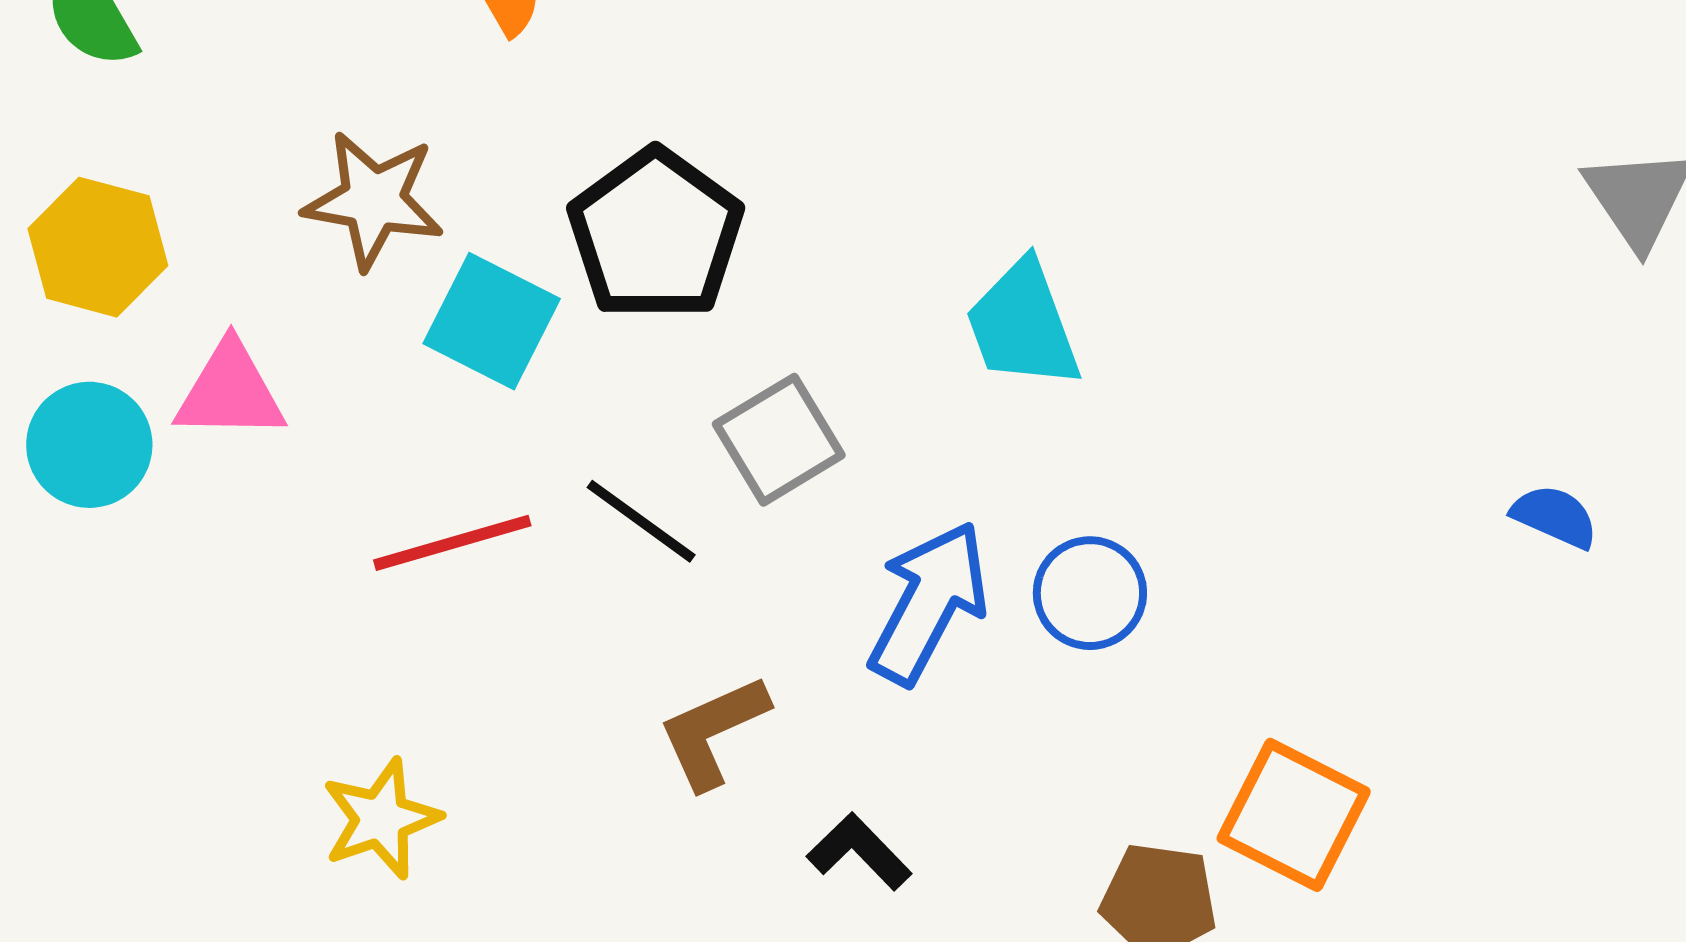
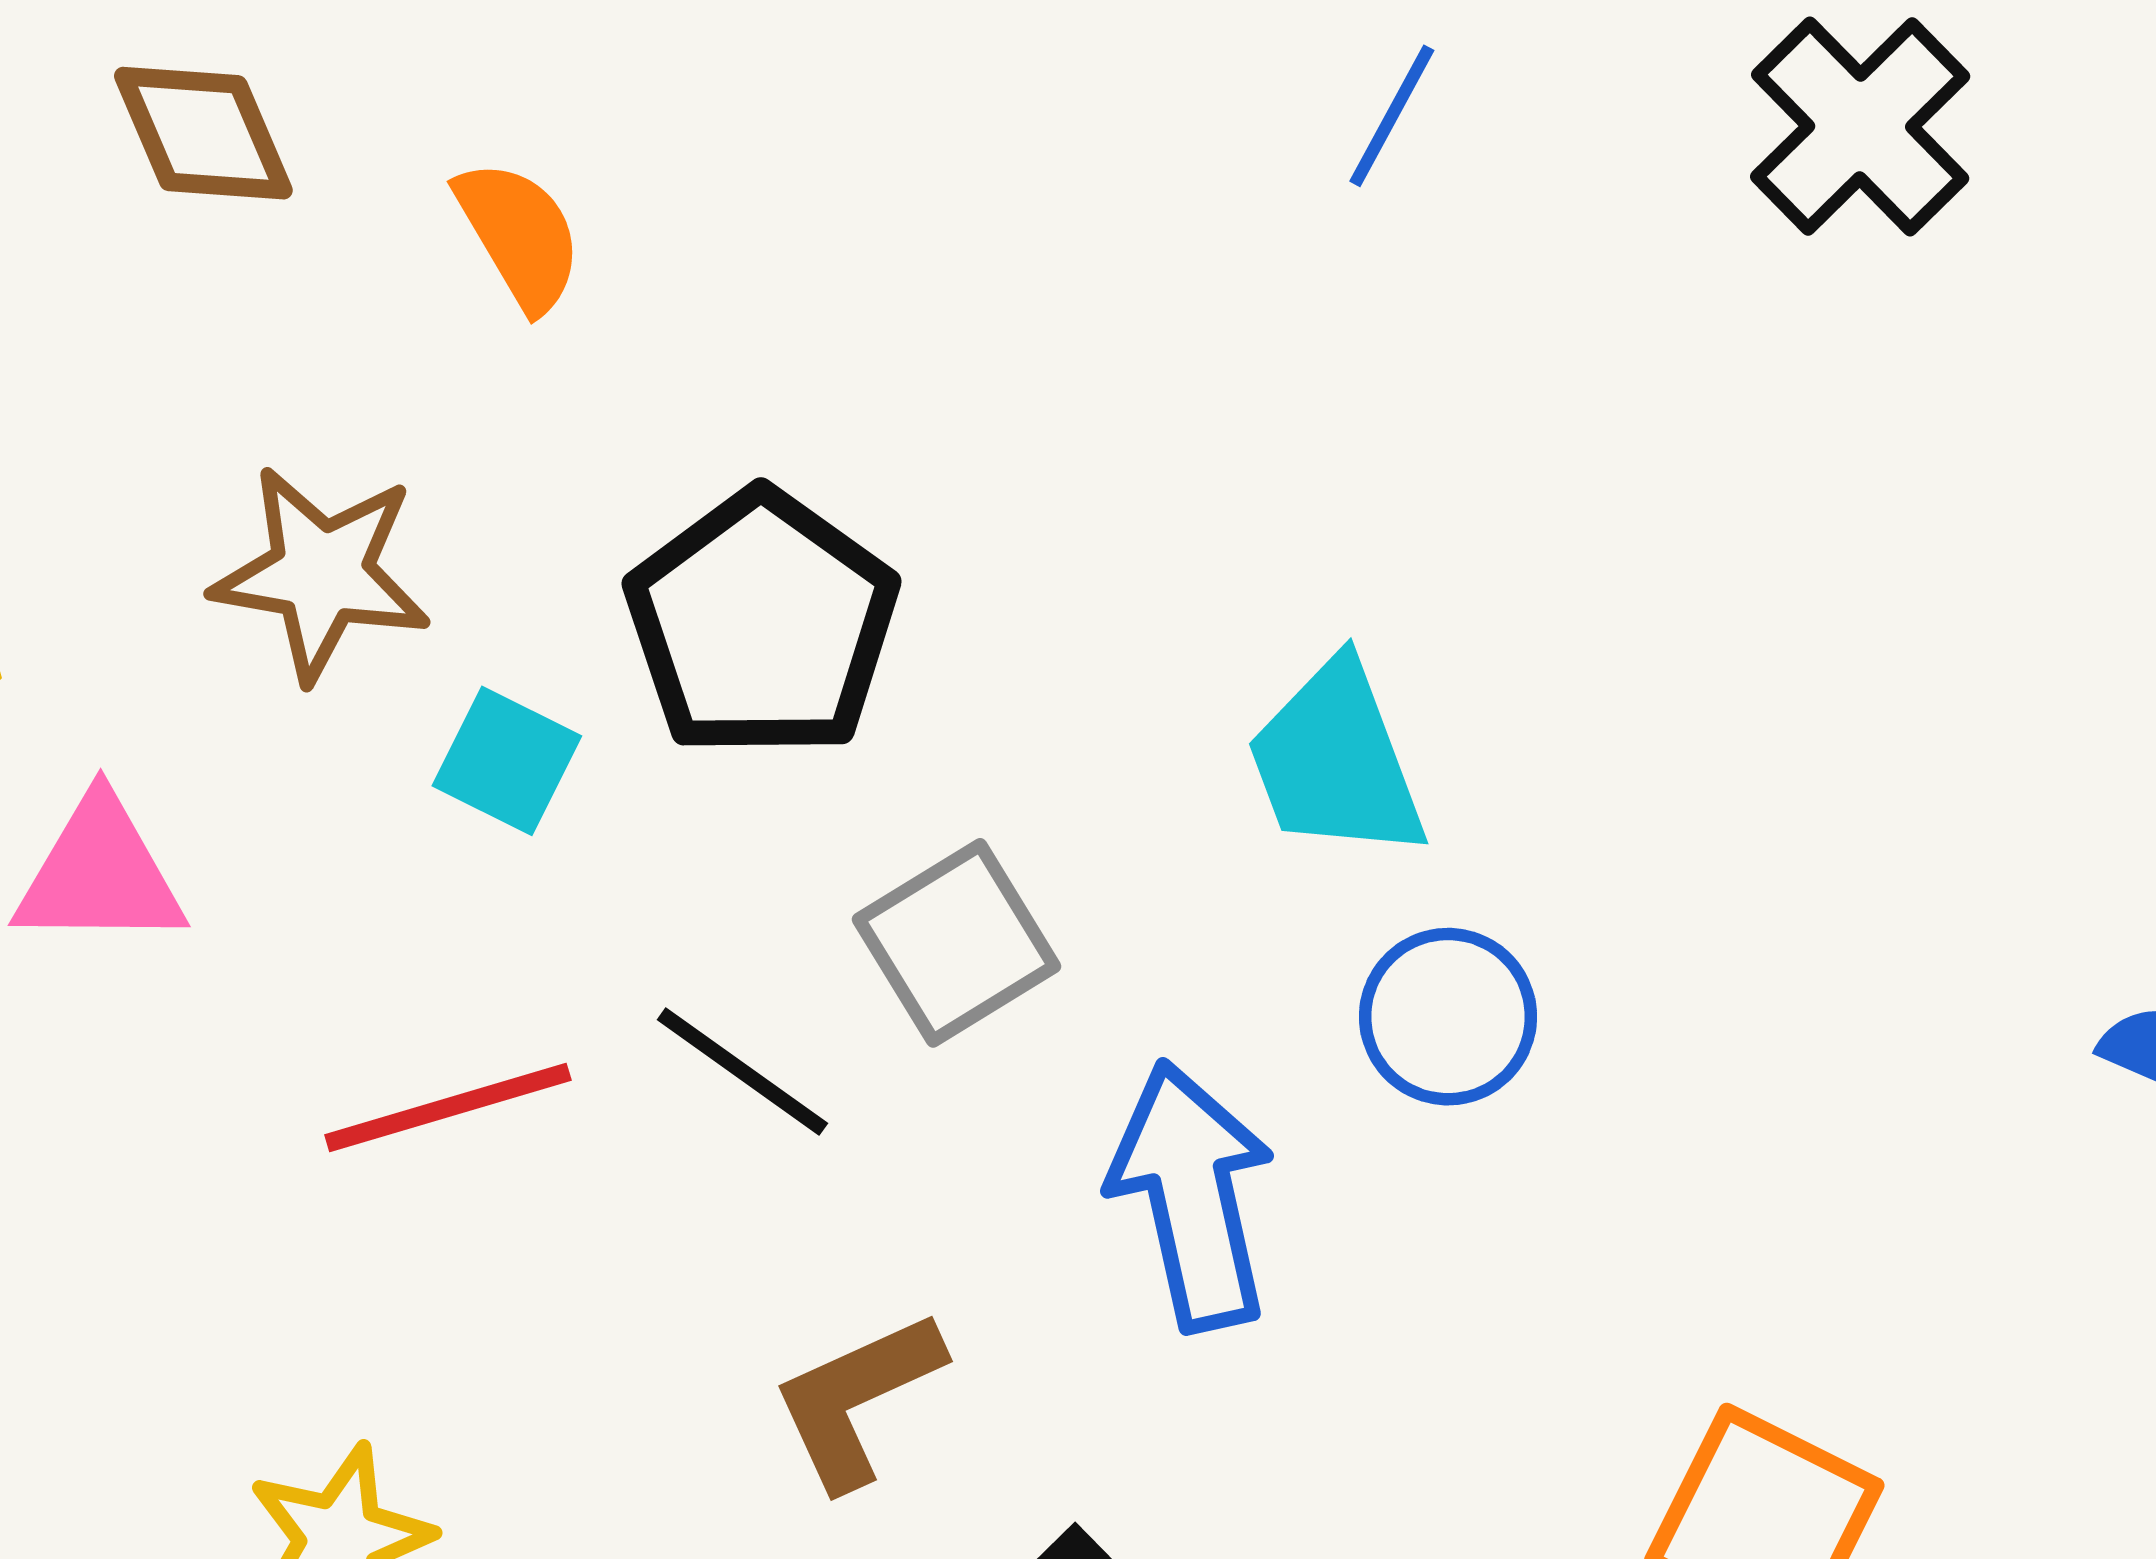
cyan square: (492, 321) -> (507, 761), size x0.7
blue circle: (1090, 593) -> (1448, 1017), moved
blue arrow: (929, 603) -> (1192, 1196), turned -40

